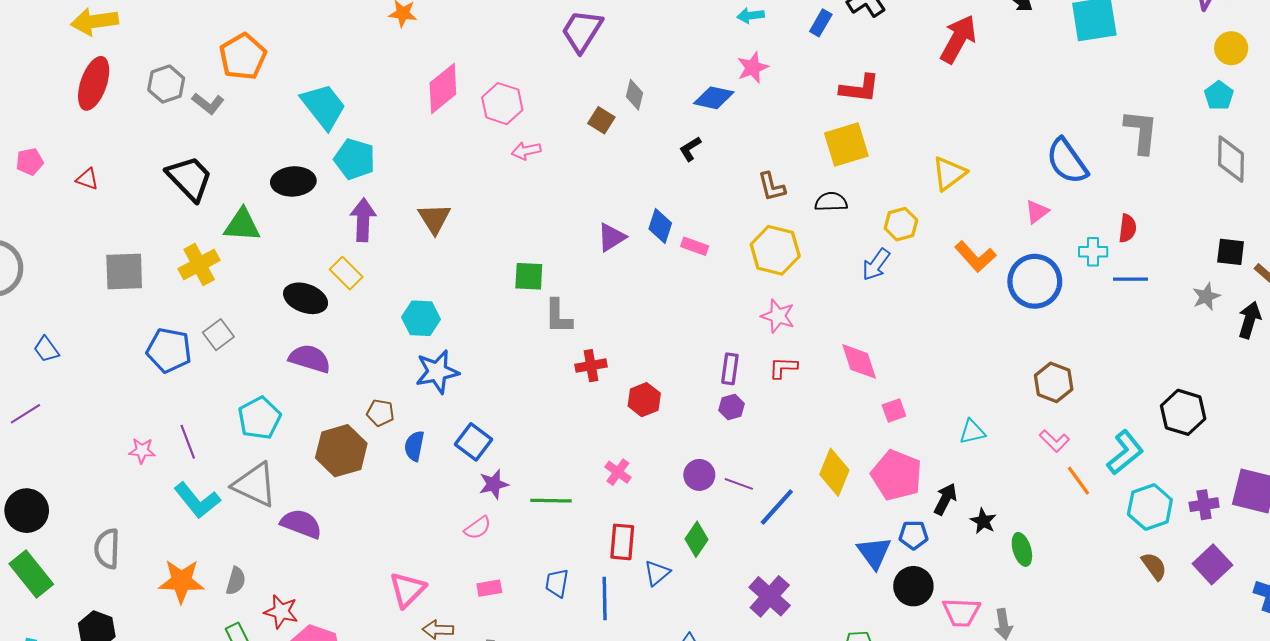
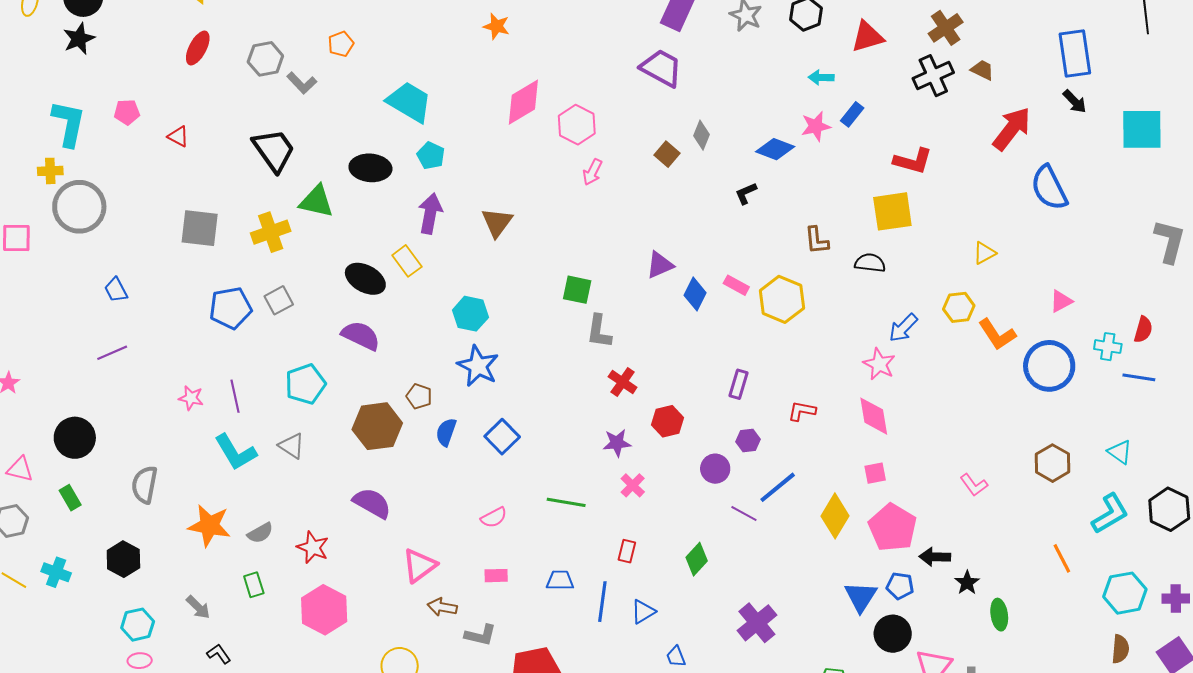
blue rectangle: (821, 23) -> (852, 114), moved
purple trapezoid: (582, 31) -> (661, 68), turned 78
orange pentagon: (243, 57) -> (341, 44), size x0.6
red ellipse: (94, 83) -> (198, 48), size x0.7
cyan trapezoid: (324, 106) -> (409, 102), turned -30
pink arrow: (526, 151) -> (592, 172), turned -60
cyan pentagon: (355, 159) -> (431, 156), size x0.7
blue semicircle: (1067, 161) -> (1049, 188), moved
yellow triangle: (949, 173) -> (984, 253), size x0.7
yellow hexagon: (901, 224) -> (959, 307), moved
blue diamond: (660, 226) -> (695, 294), moved
yellow hexagon: (775, 250) -> (782, 299), moved
pink star: (778, 316) -> (879, 364), moved
blue pentagon: (169, 350) -> (230, 308), turned -30
red cross: (591, 366) -> (623, 382), turned 36
purple rectangle: (730, 369) -> (739, 384), moved
blue star: (437, 372) -> (478, 366), turned 30
pink square: (894, 411) -> (875, 473), moved
purple line: (25, 414) -> (112, 353), moved
cyan triangle: (972, 432) -> (1120, 452), moved, turned 40
pink L-shape: (1054, 441) -> (974, 485), moved
cyan L-shape: (1125, 452) -> (1110, 514), moved
purple circle: (699, 475) -> (715, 469), moved
purple star: (494, 484) -> (617, 443), moved
gray triangle: (255, 485) -> (292, 446), size x0.6
black arrow: (945, 499) -> (935, 557), turned -124
blue line: (777, 507) -> (778, 487), moved
purple semicircle: (301, 524) -> (372, 503), moved
red rectangle: (622, 542) -> (627, 551), size x0.7
brown semicircle: (1154, 566) -> (1120, 649), turned 32
blue triangle: (657, 573) -> (643, 612), moved
green rectangle: (31, 574) -> (70, 498), size x0.6
gray semicircle: (236, 581) -> (260, 533), turned 36
blue trapezoid: (557, 583) -> (560, 580), turned 72
red star: (281, 612) -> (313, 547), moved

